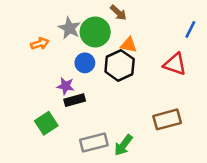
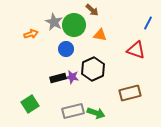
black hexagon: (120, 65) -> (93, 69), moved
purple star: (66, 86) -> (72, 77), moved
green square: (46, 123) -> (30, 104), moved
green arrow: (123, 145) -> (96, 113), turned -108

